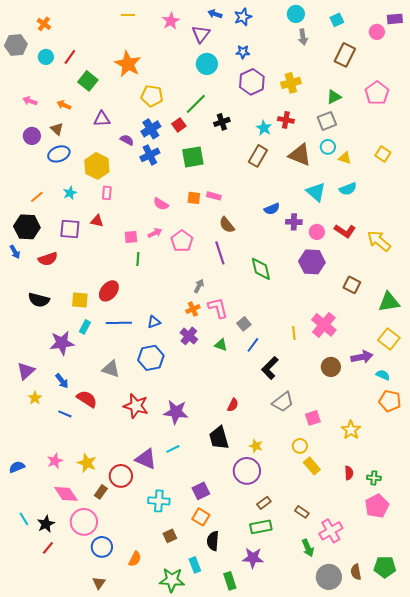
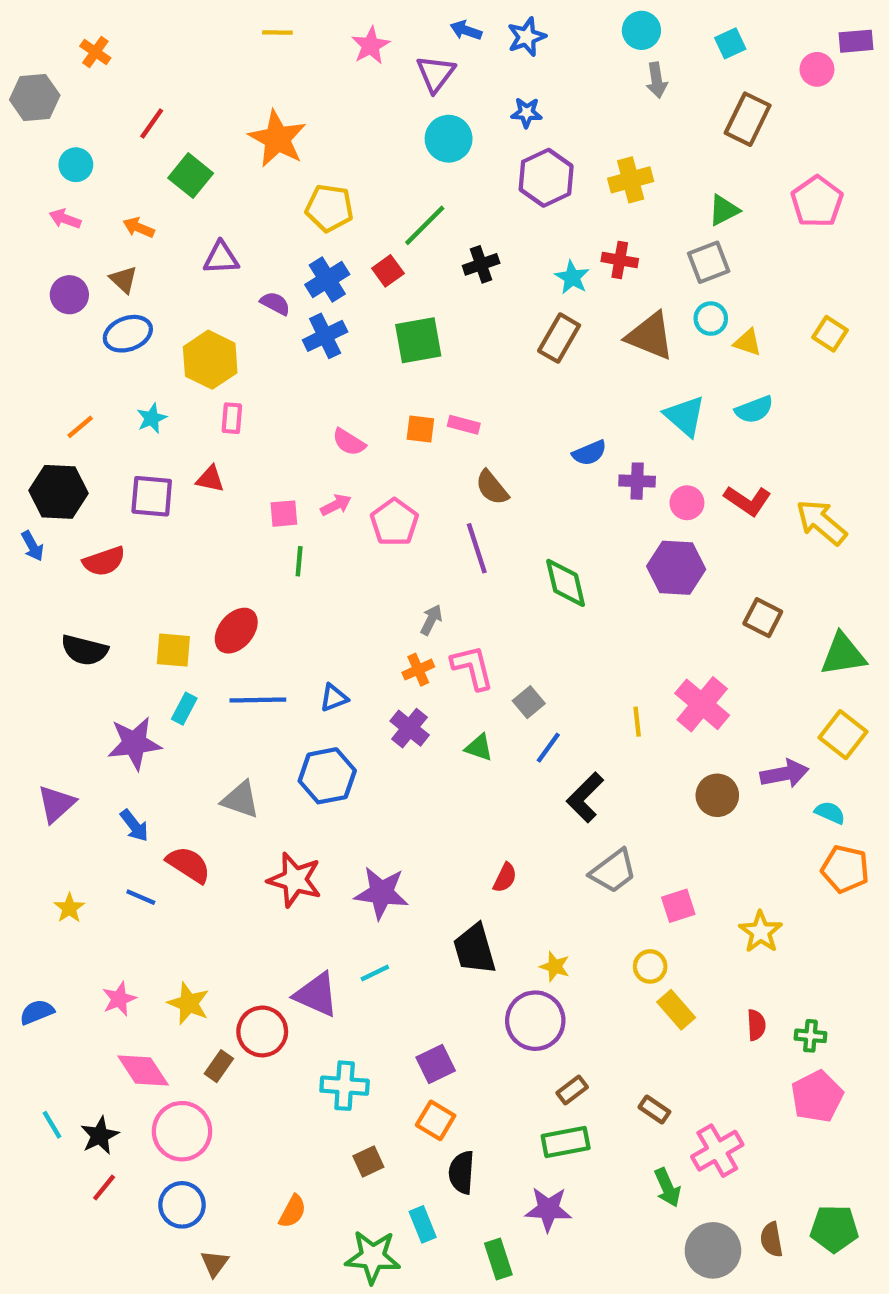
cyan circle: (46, 57) -> (76, 165), moved
yellow star: (35, 398) -> (69, 908), moved
blue circle: (102, 547) -> (182, 1205), moved

